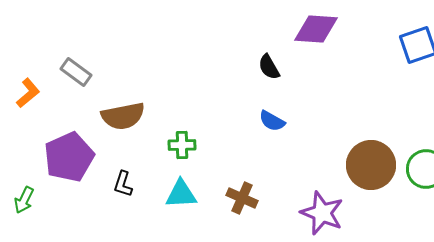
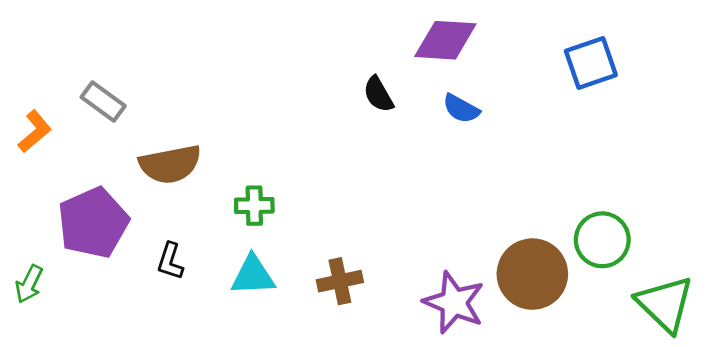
blue semicircle: (272, 121) -> (461, 109), moved
brown circle: (371, 165) -> (532, 274), moved
brown cross: (242, 198) -> (340, 281), turned -36

